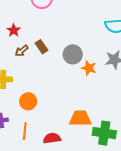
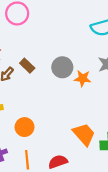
orange trapezoid: (80, 118) -> (84, 134), turned 60

